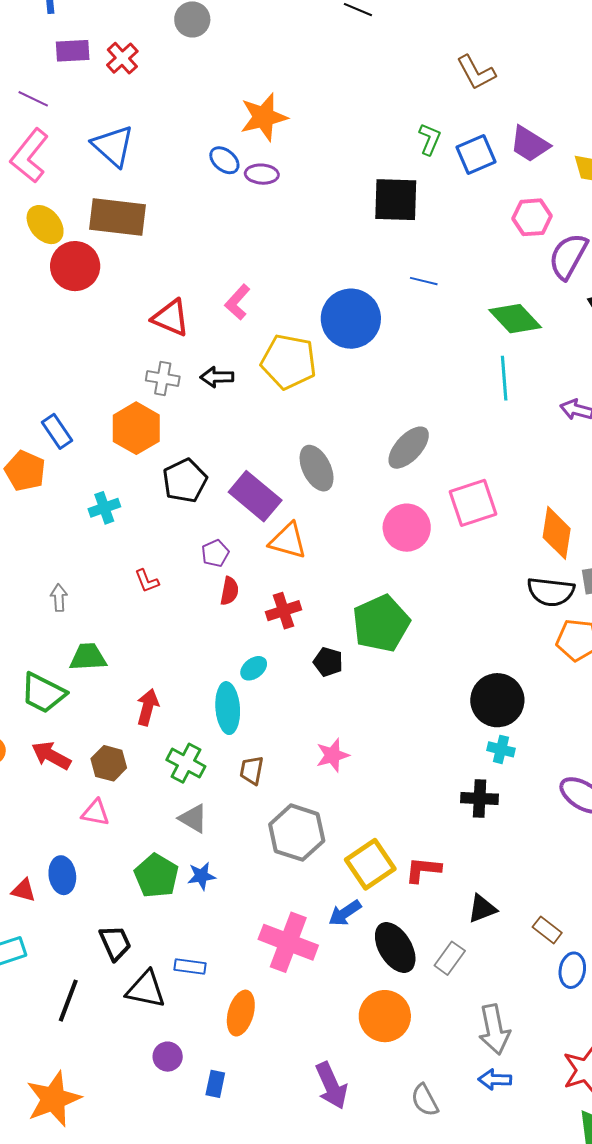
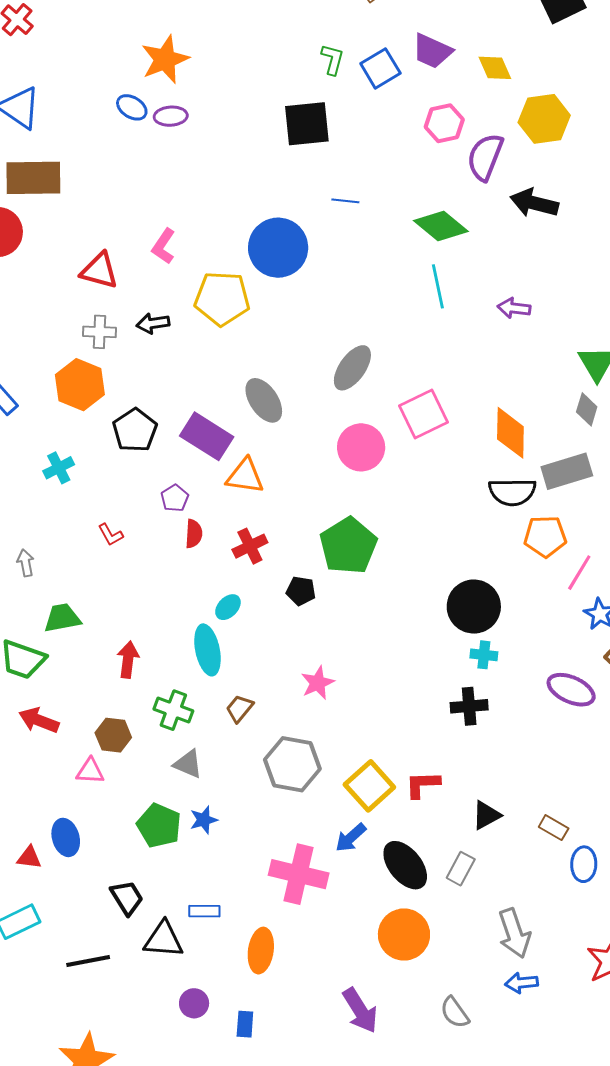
brown hexagon: (109, 763) -> (113, 735), moved
brown trapezoid: (252, 770) -> (240, 708), turned 36
black line: (68, 1001) -> (88, 961), turned 66

